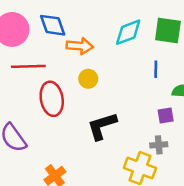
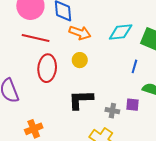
gray cross: (159, 145) -> (112, 111), moved

